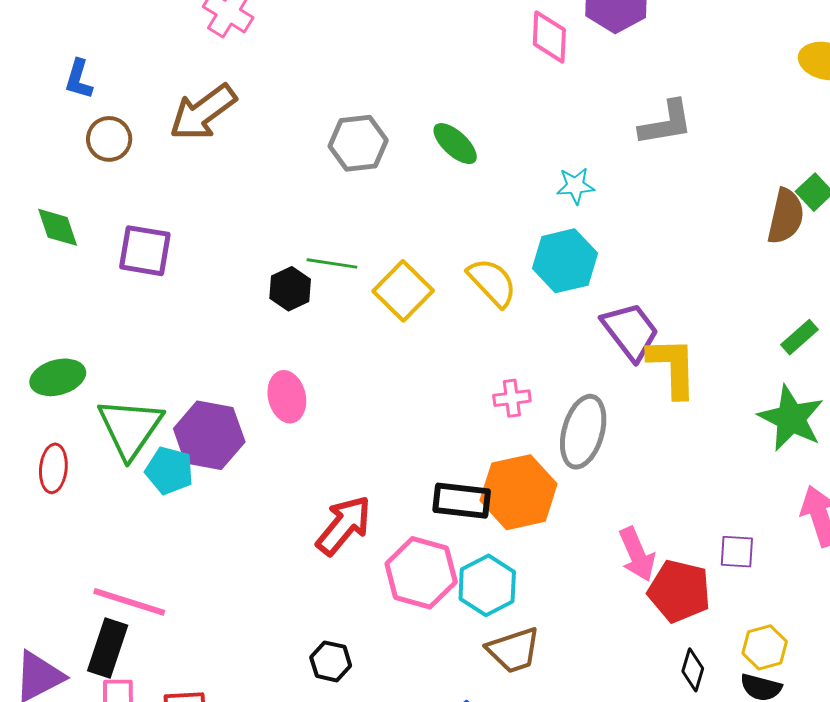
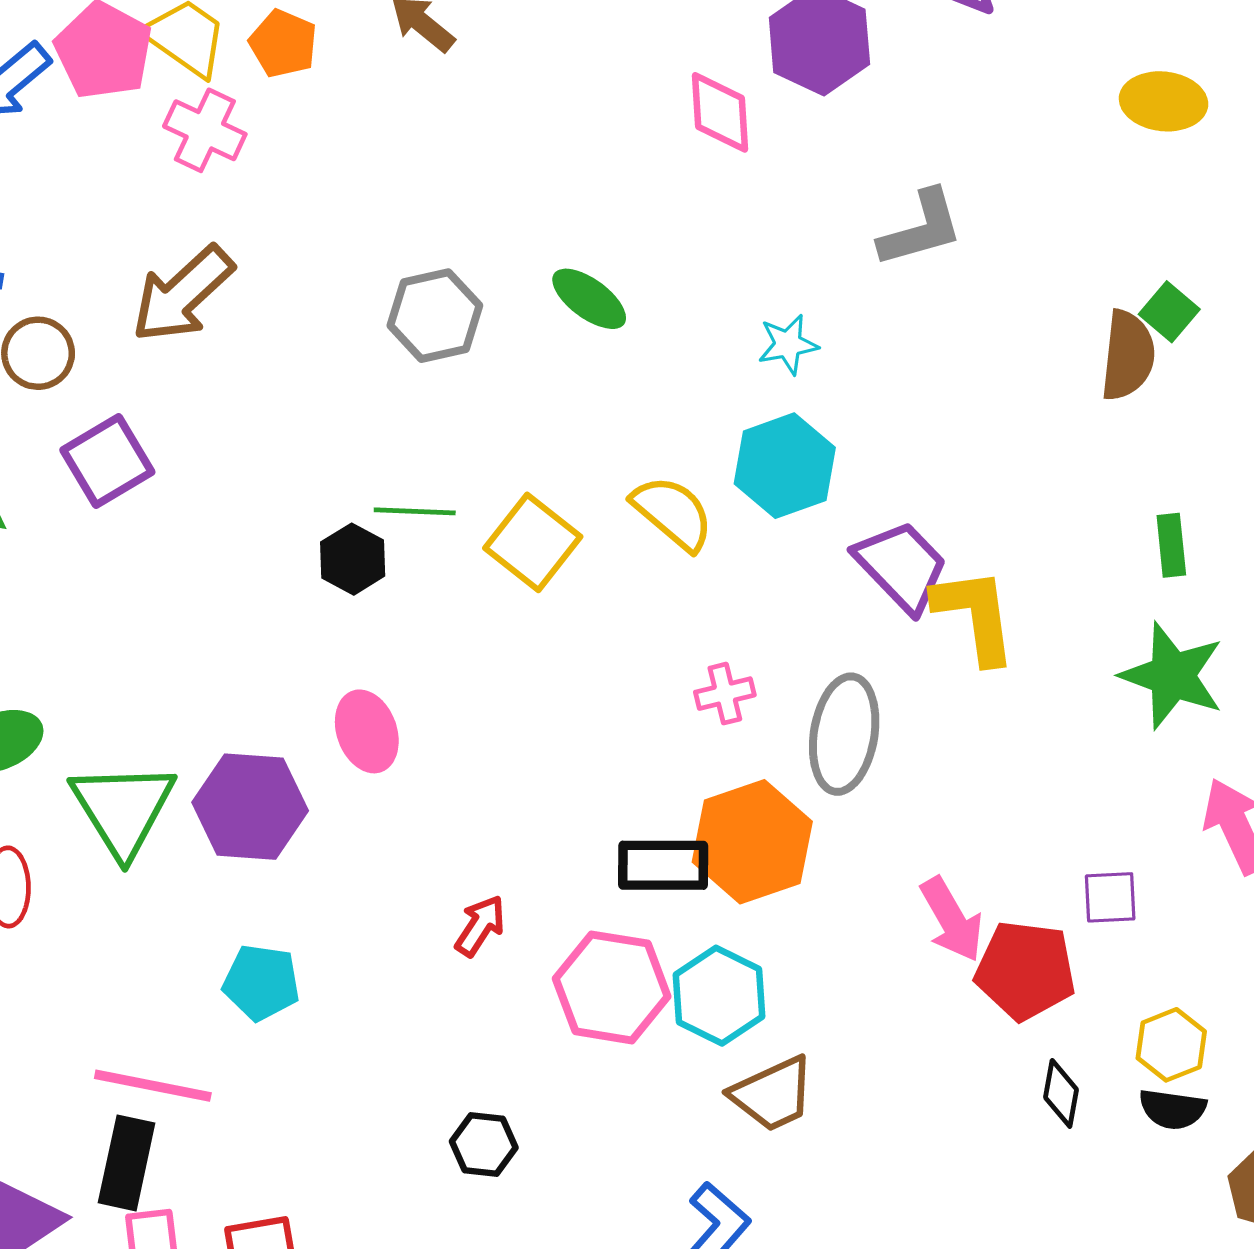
purple square: (145, 251) -> (107, 461), moved, turned -34
green rectangle: (799, 337) -> (1171, 545), turned -48
cyan pentagon: (169, 471) -> (261, 982), moved
red arrow: (344, 525) -> (480, 926), size x0.6

